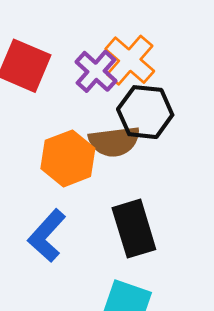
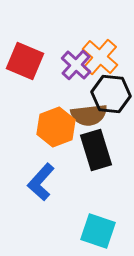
black rectangle: (134, 229) -> (96, 150), moved

